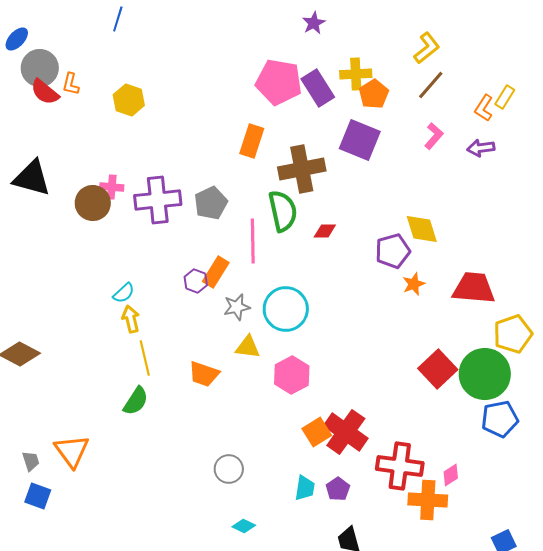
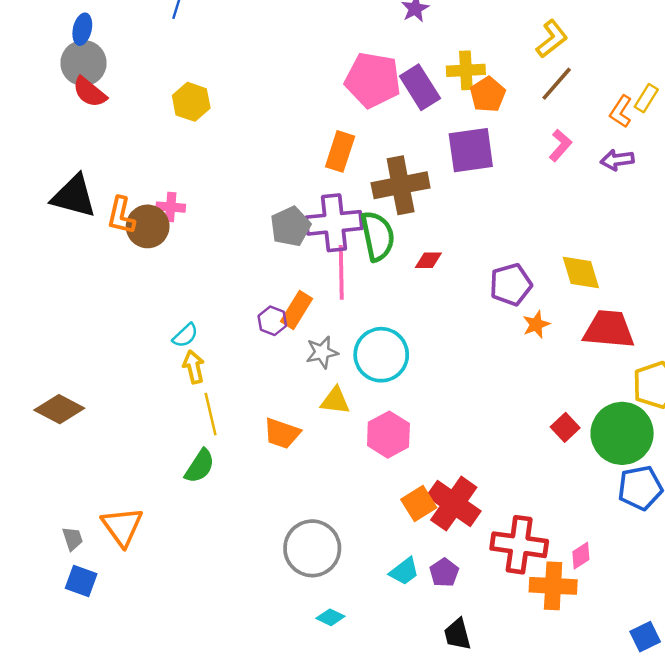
blue ellipse: (17, 39) -> (82, 29), moved, turned -30
orange L-shape: (71, 84) -> (121, 216), moved, size x1.4
purple square: (360, 140) -> (471, 150), turned -30
purple cross: (158, 200) -> (334, 223), moved
yellow diamond: (422, 229) -> (581, 272), moved
red square: (438, 369) -> (565, 427), size x0.6
gray circle: (229, 469) -> (312, 548), size x1.6
cyan trapezoid: (305, 488) -> (404, 571), turned 44

